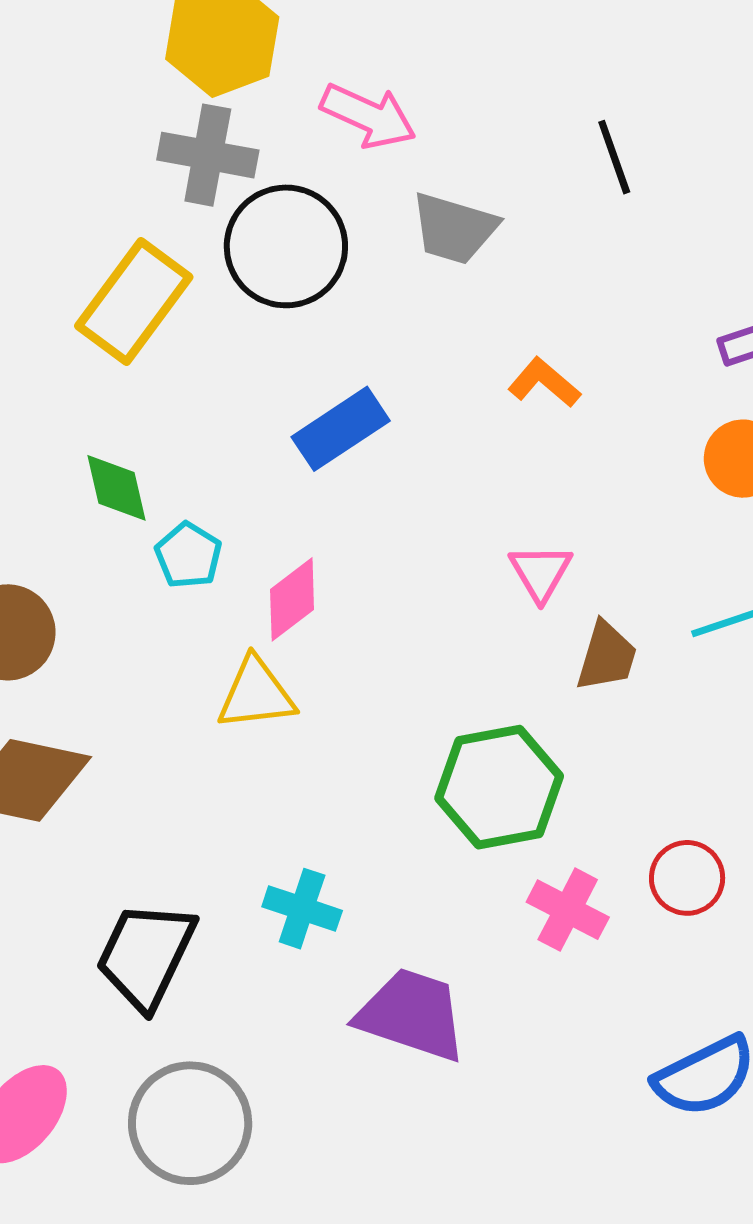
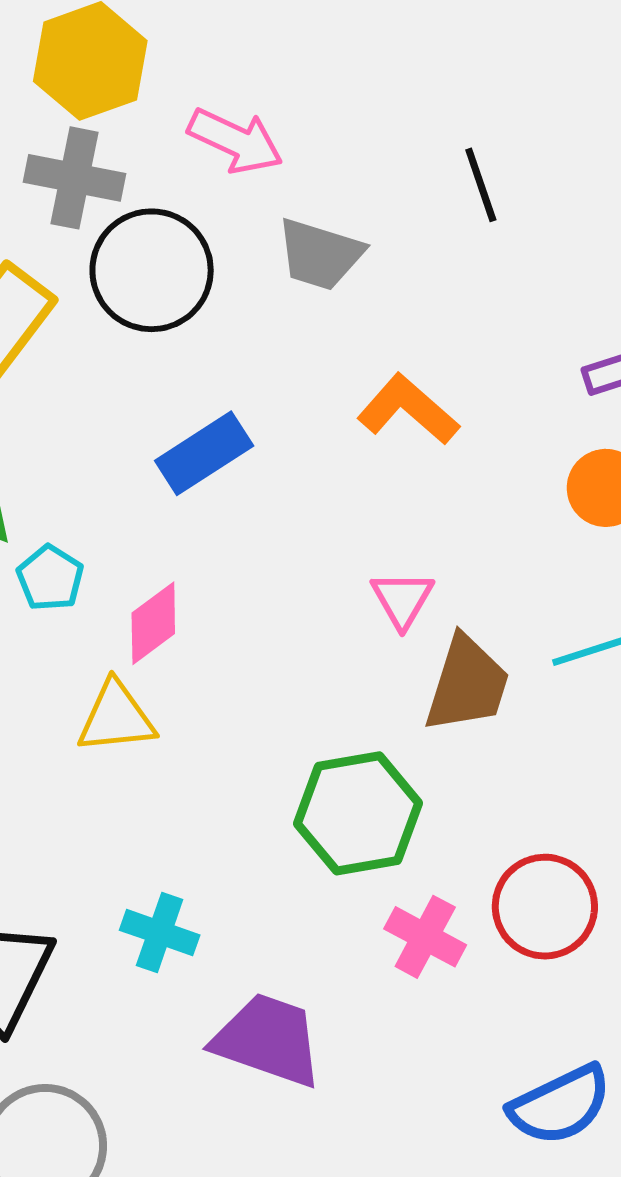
orange L-shape: (544, 383) -> (408, 410), size x1.4
brown trapezoid: (607, 656) -> (467, 684), size x1.4
red circle: (687, 878) -> (545, 907), size x1.4

